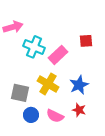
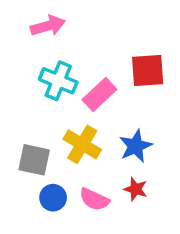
pink arrow: (13, 27) -> (48, 26), moved
red square: (86, 41) -> (148, 70), size x1.5

